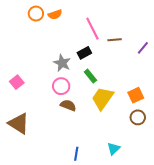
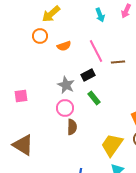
orange semicircle: (55, 15) -> (64, 46), moved
pink square: (17, 82) -> (21, 96), moved, turned 32
yellow trapezoid: (102, 98) -> (112, 145), moved
brown semicircle: (68, 105) -> (72, 127), turned 70

